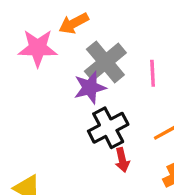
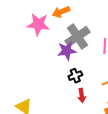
black cross: (108, 128) -> (75, 76), size x0.6

